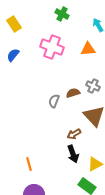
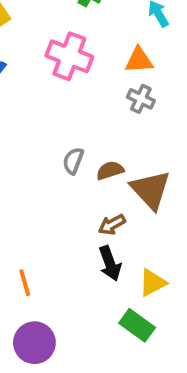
gray cross: (93, 86) -> (141, 99), moved
brown semicircle: (73, 93) -> (110, 170), moved

